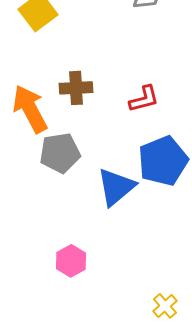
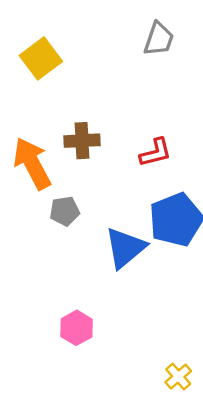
gray pentagon: (60, 153) -> (65, 211), size x0.7

